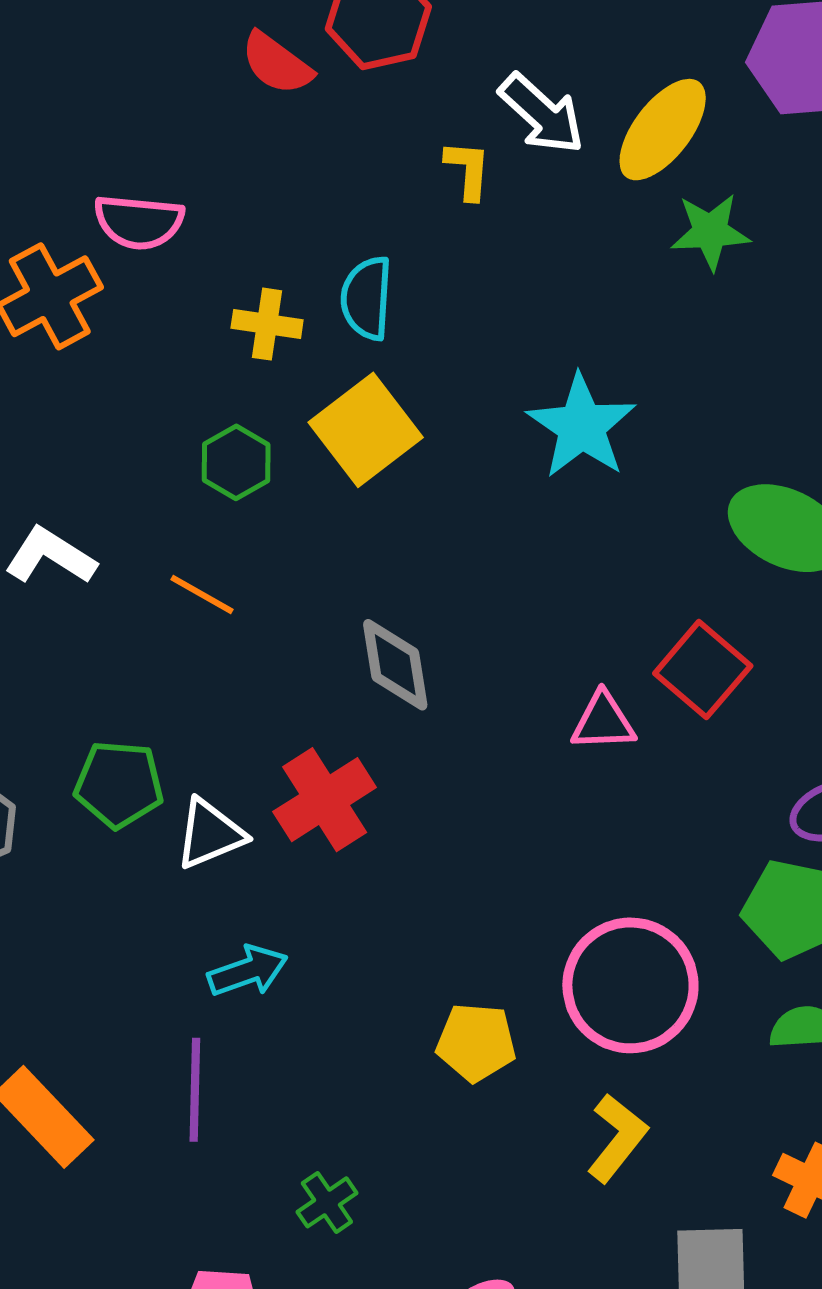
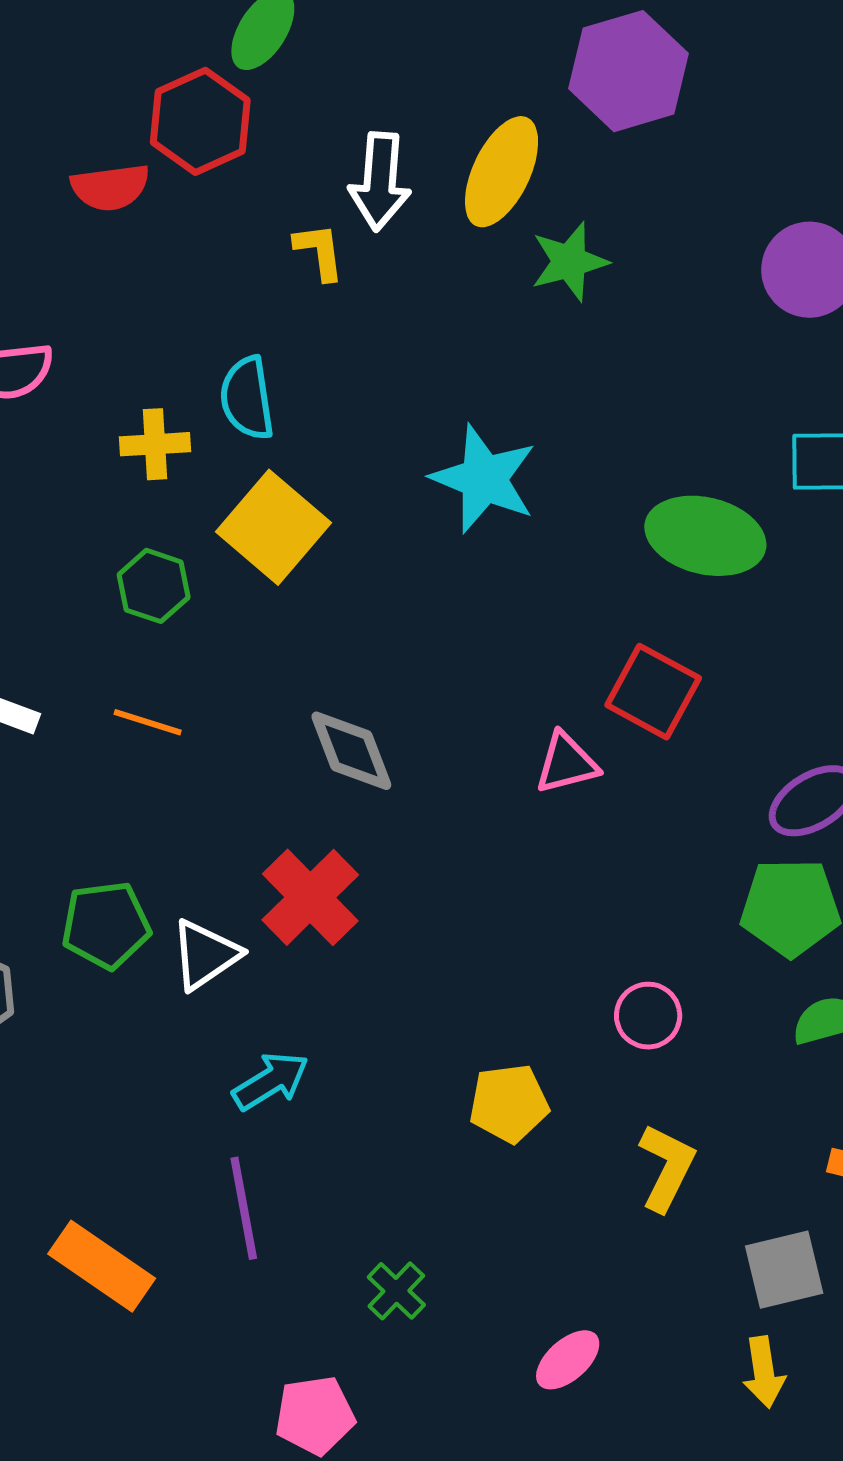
red semicircle: (277, 63) -> (110, 187), turned -32
white arrow: (542, 114) -> (380, 181), turned 64
pink circle: (630, 985) -> (648, 1016), size x0.5

